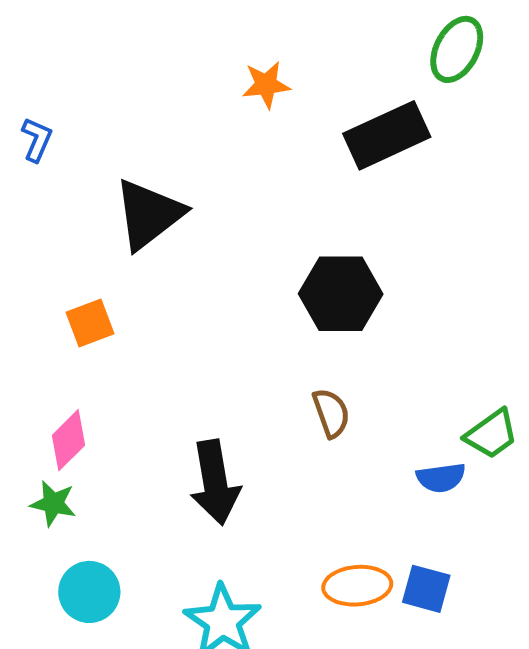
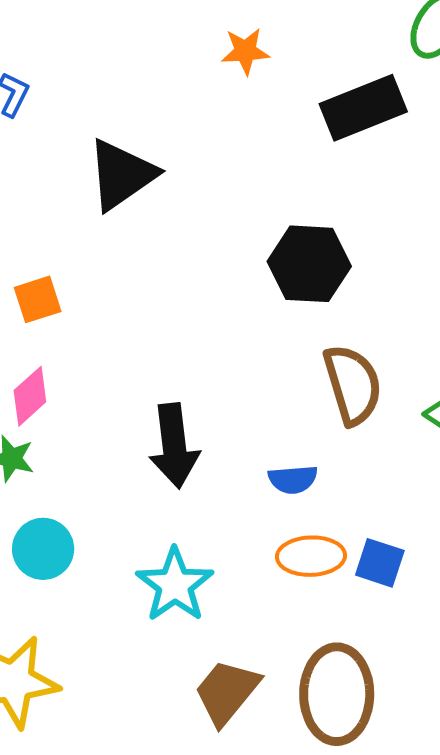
orange square: (90, 323) -> (38, 299), moved
brown semicircle: (331, 413) -> (353, 385), moved, size x1.6
blue semicircle: (441, 478) -> (293, 479), moved

